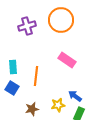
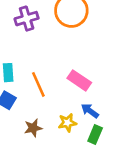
pink rectangle: (67, 60) -> (79, 80), moved
orange line: (36, 76) -> (38, 84), turned -30

